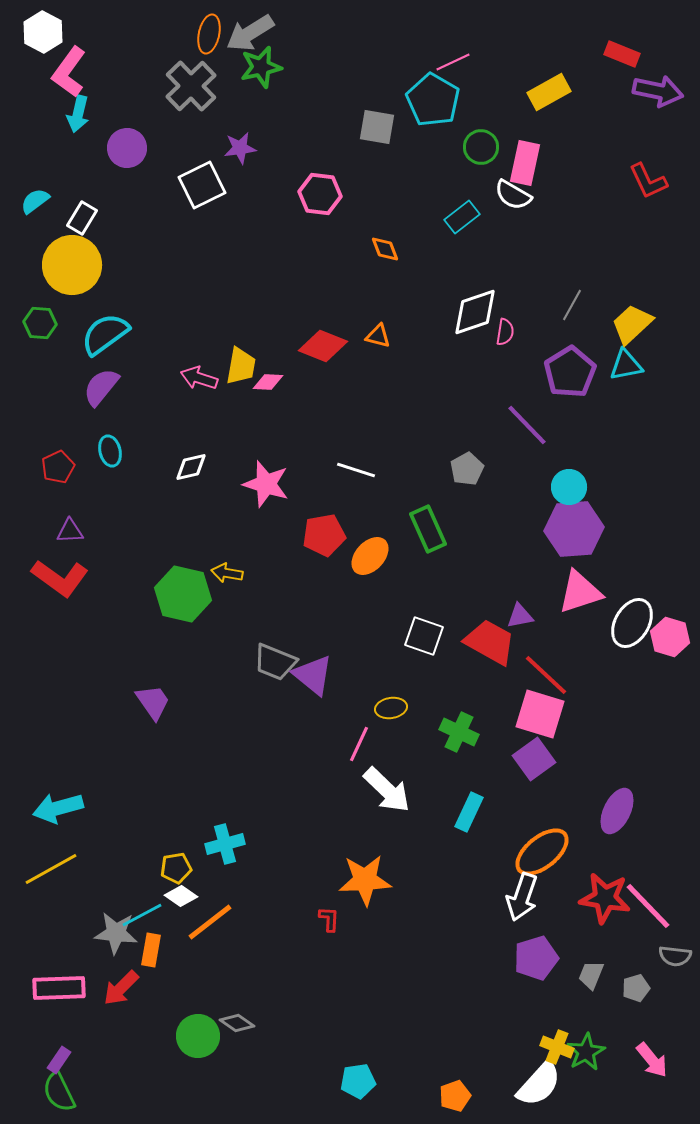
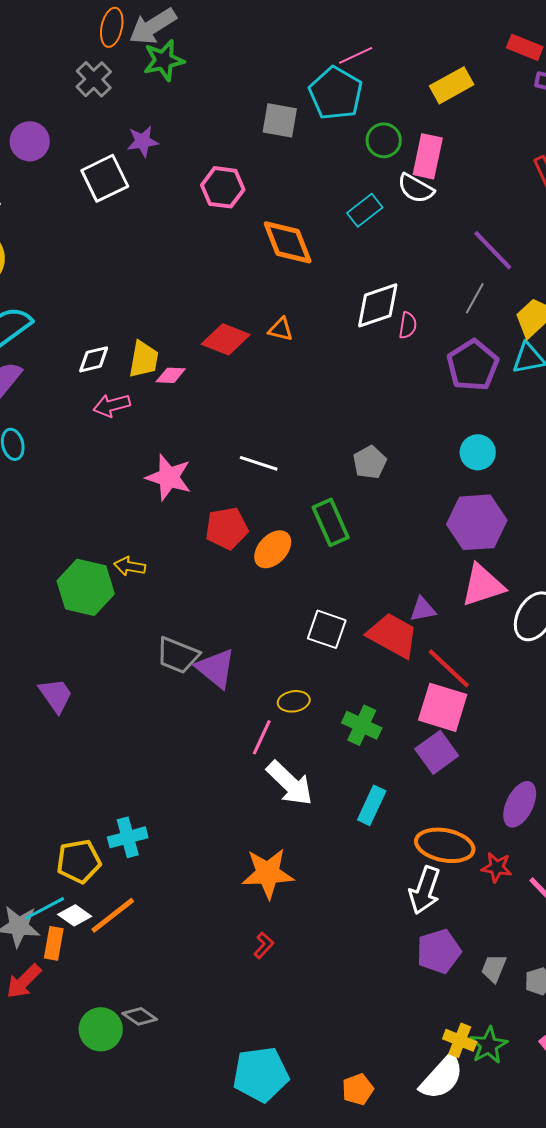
gray cross: (191, 86) -> (94, 79), size x0.7
orange diamond: (385, 249) -> (288, 242), size x1.8
pink arrow: (199, 378) -> (112, 405), moved, turned -33
purple line: (527, 425) -> (493, 250), moved
white diamond: (191, 467) -> (94, 359), moved
cyan circle: (569, 487) -> (478, 452), moved
orange ellipse: (542, 852) -> (445, 845), turned 50
yellow pentagon: (176, 868) -> (79, 861), size x1.4
white diamond: (181, 896) -> (75, 915), moved
red star: (605, 898) -> (497, 867), moved, size x0.6
red L-shape: (329, 919) -> (264, 945), moved, turned 40
cyan pentagon: (358, 1081) -> (261, 1074), size x1.6

